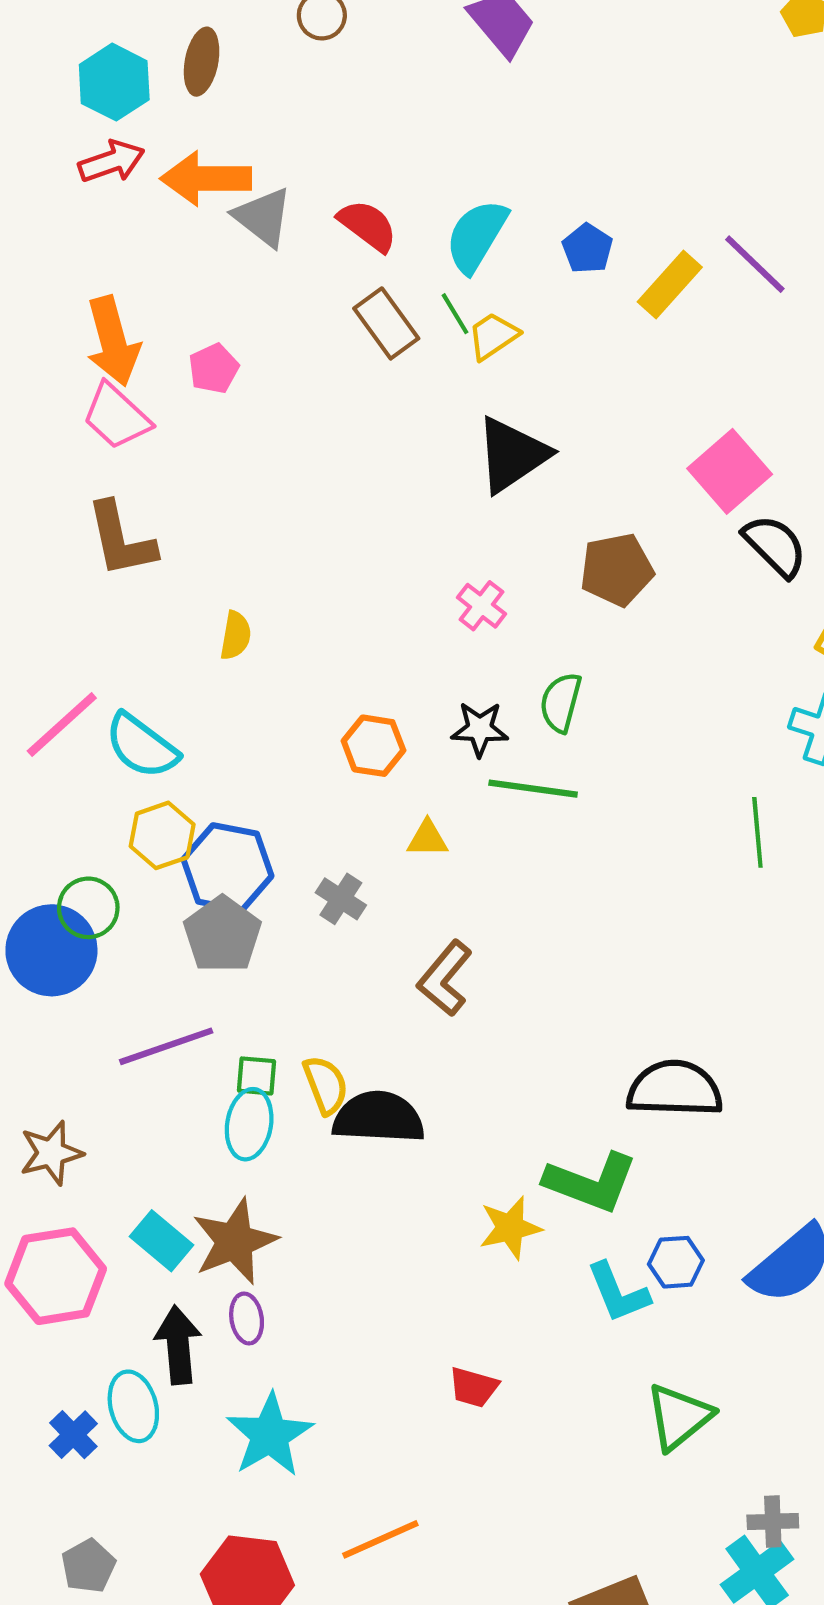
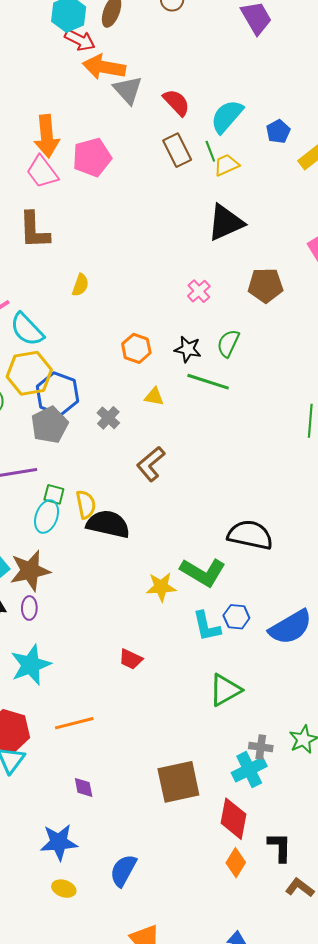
red arrow: (112, 162) -> (80, 40), moved, turned 36
pink pentagon: (214, 368) -> (92, 157), size x1.6
yellow hexagon: (162, 835) -> (29, 373), size x1.4

